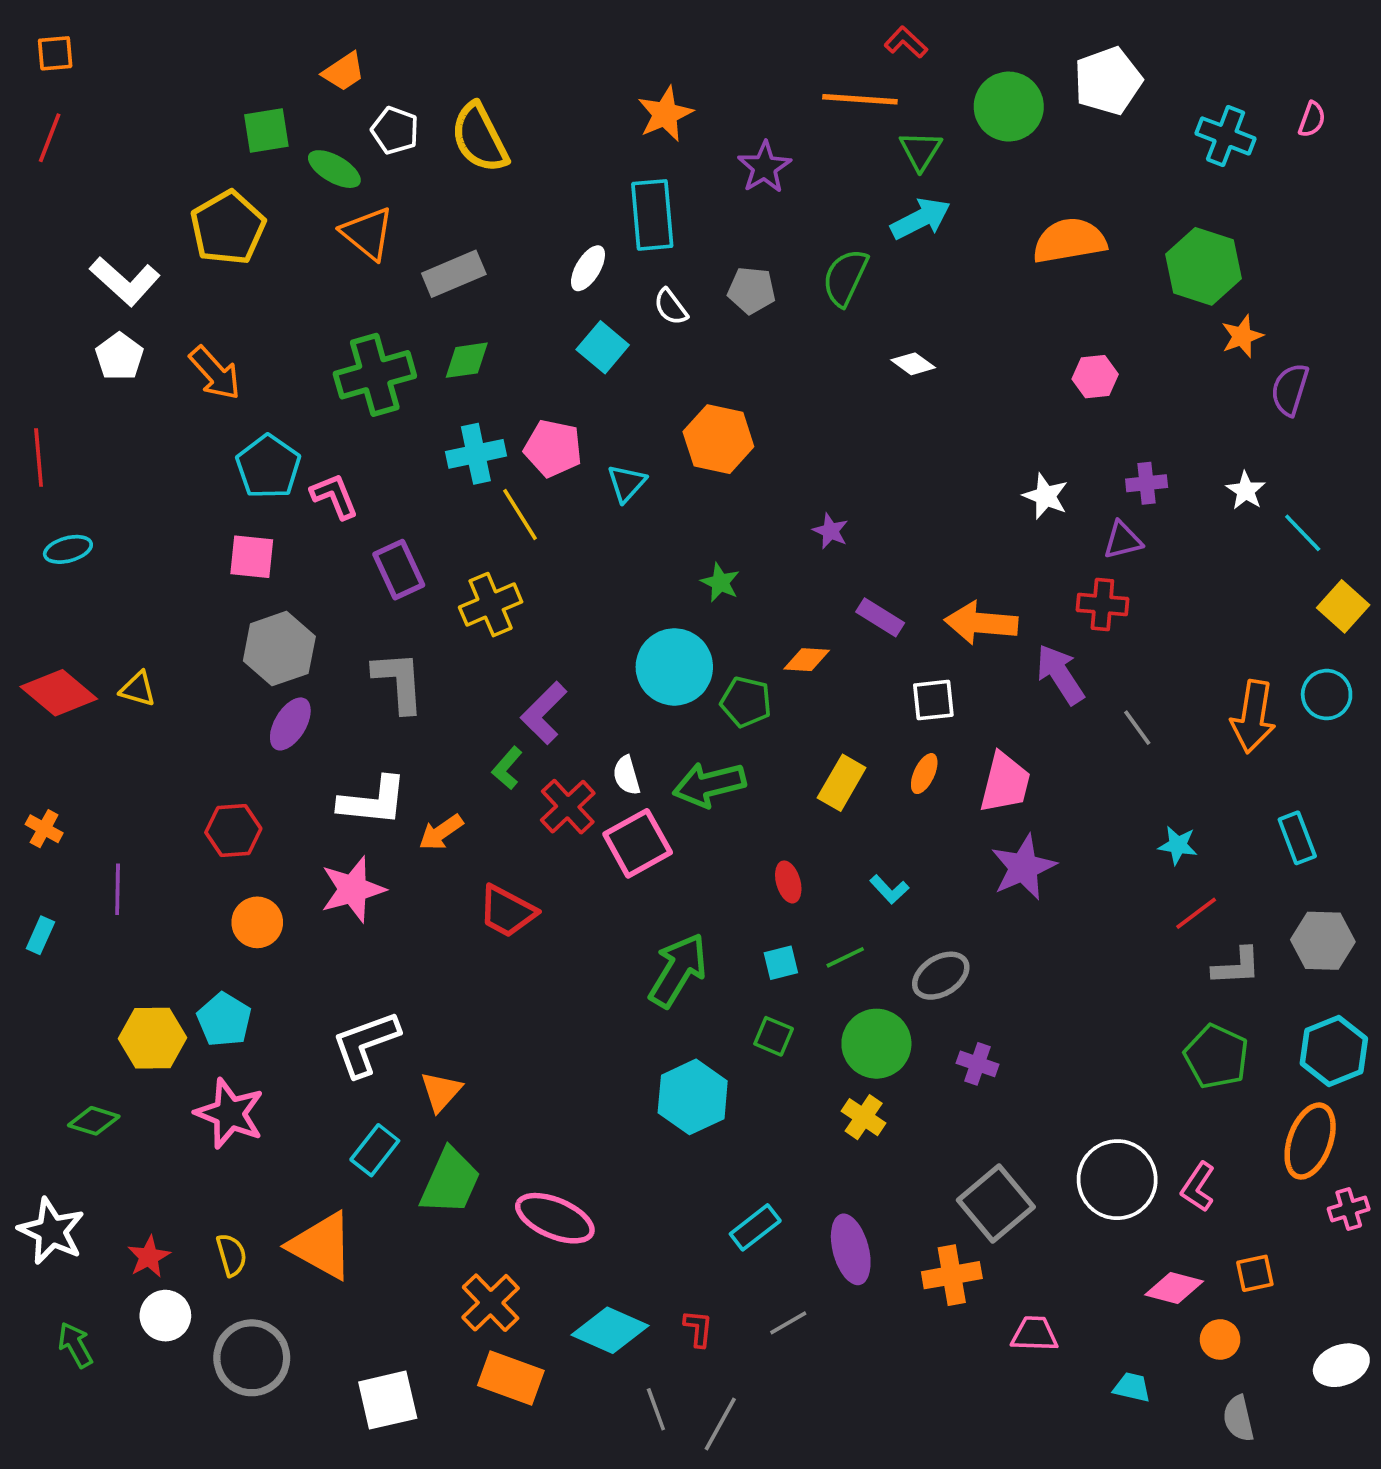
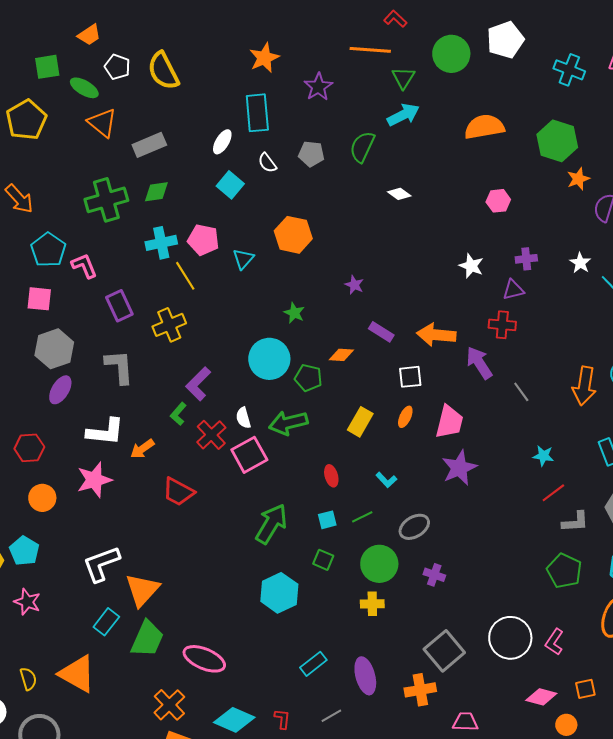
orange triangle: (441, 1091) -> (142, 590), size x1.5
pink star: (230, 1113) -> (27, 602), size x0.7
yellow cross: (864, 1117) -> (372, 604), turned -35

